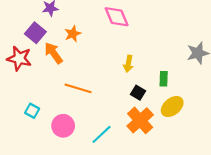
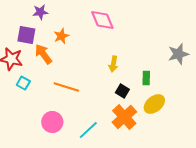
purple square: (35, 33) -> (26, 35), turned -30
cyan square: (32, 111) -> (23, 83), moved

